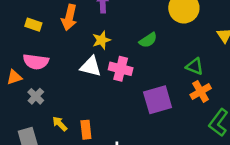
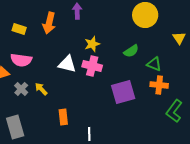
yellow star: (101, 40) -> (92, 44), moved
green semicircle: (148, 40) -> (131, 51), moved
orange cross: (201, 91) -> (159, 85), turned 36
yellow arrow: (60, 124) -> (41, 89), moved

